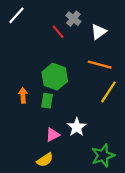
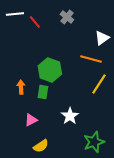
white line: (16, 15) -> (15, 14), turned 42
red line: (58, 32) -> (35, 22), moved
white triangle: (99, 32) -> (102, 38), moved
pink triangle: (53, 135) -> (31, 120), moved

